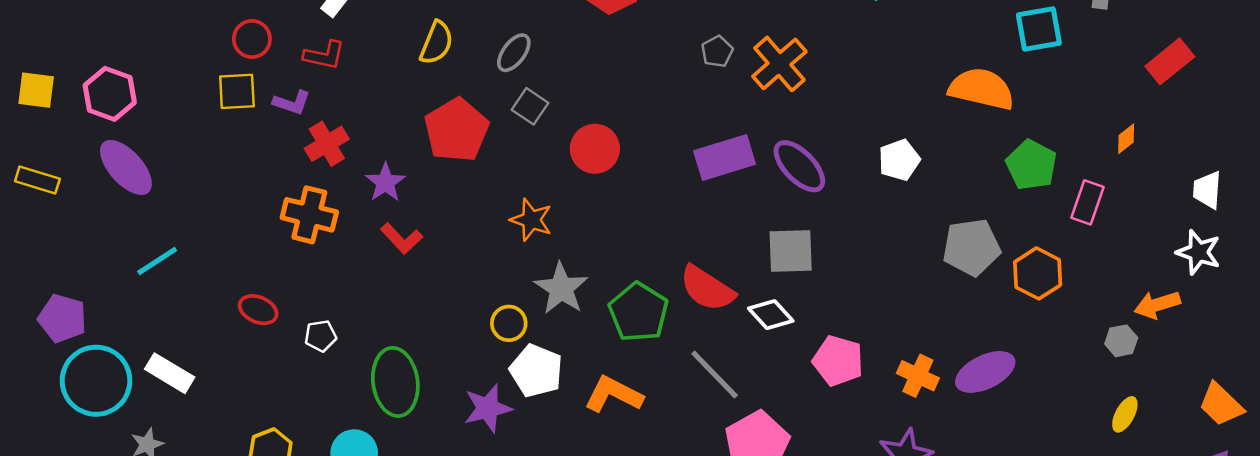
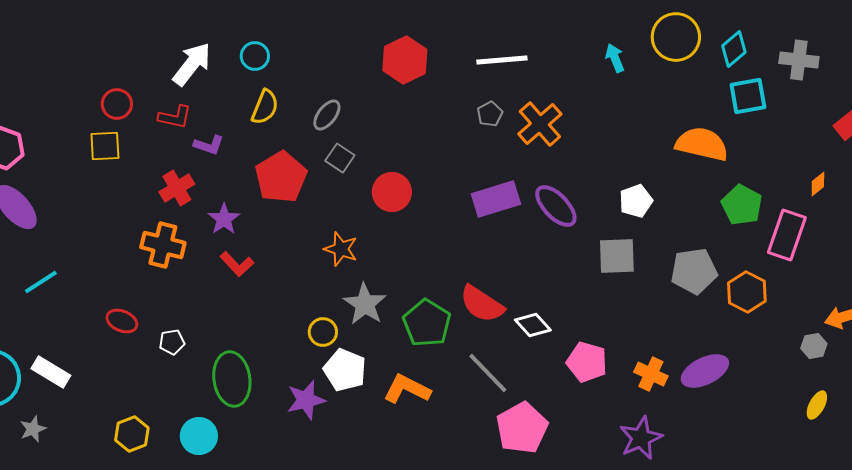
purple L-shape: (292, 103) -> (209, 145), moved
pink rectangle: (1087, 202) -> (787, 235), size x1.4
gray square: (791, 251) -> (617, 256), moved

